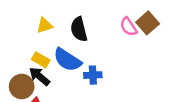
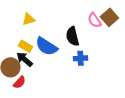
black semicircle: (79, 29) -> (72, 36), moved
blue cross: (93, 75) -> (80, 58), moved

